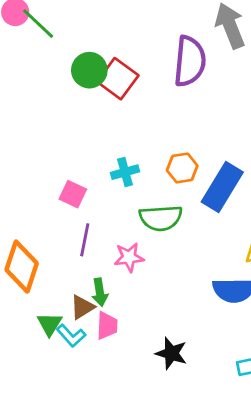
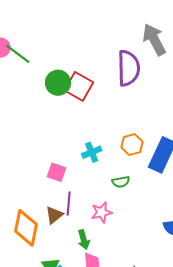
green semicircle: (161, 218) -> (121, 182), size x0.6
brown triangle: (82, 307) -> (54, 215), moved

